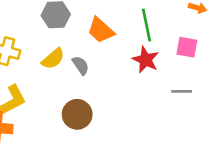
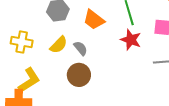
brown circle: (77, 114) -> (79, 75), moved

